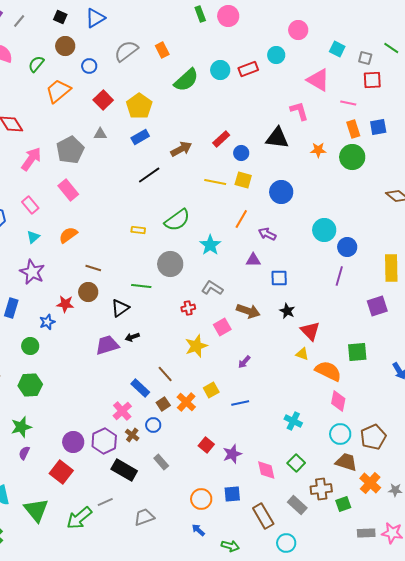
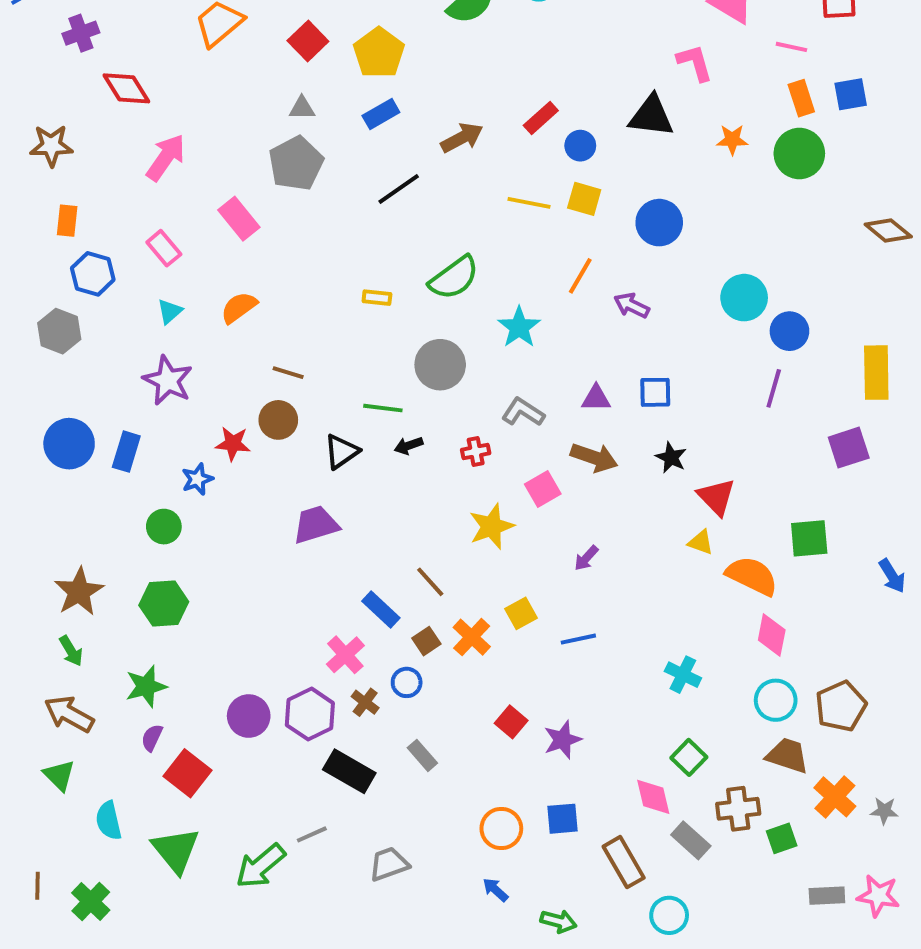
gray pentagon: (70, 150) -> (296, 163), moved
purple triangle: (253, 260) -> (596, 398), moved
black arrow: (132, 337) -> (409, 446), moved
pink diamond: (266, 470) -> (653, 797), moved
red square: (61, 472) -> (187, 773), moved

